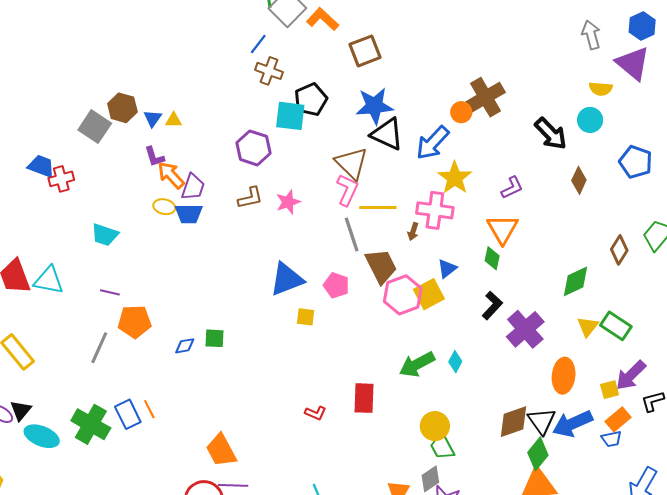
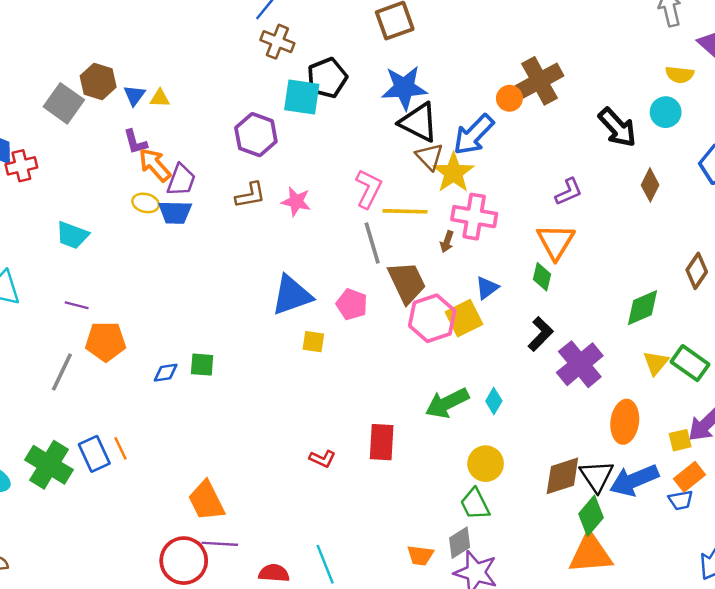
brown triangle: (352, 163) -> (430, 157), moved, size x0.7
yellow star: (455, 178) -> (453, 173), moved
pink star: (288, 202) -> (296, 202), turned 30
yellow circle: (435, 426) -> (486, 464), moved

